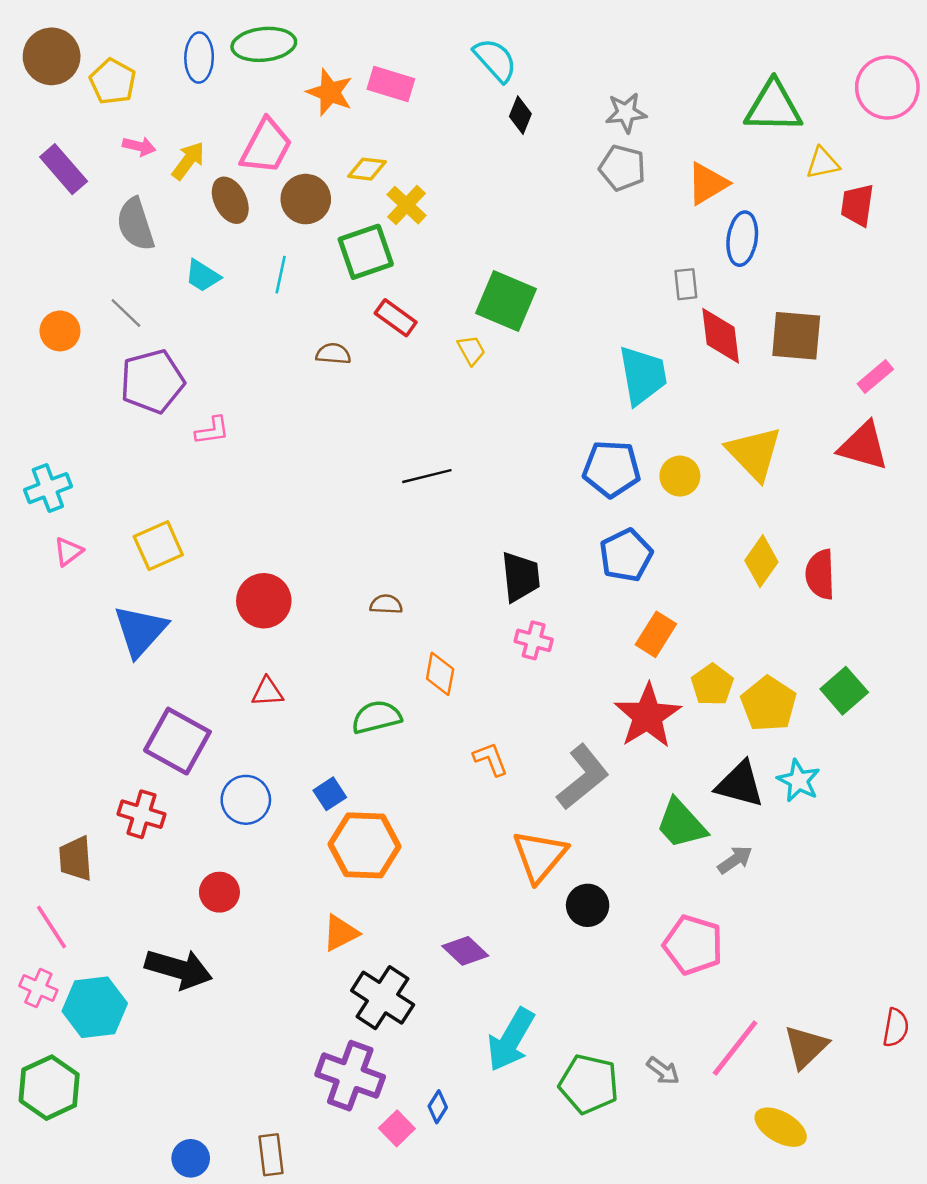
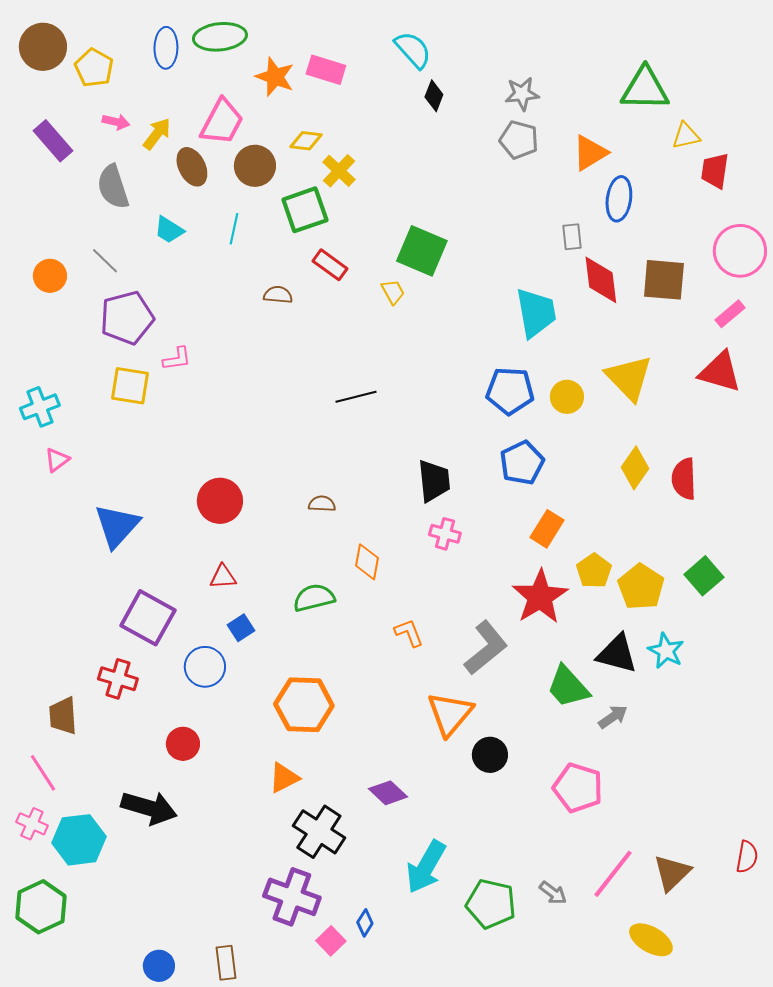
pink circle: (887, 88) -> (740, 251), moved
yellow square: (158, 546) -> (130, 386), moved, turned 33
blue square: (330, 794) -> (241, 628), moved

